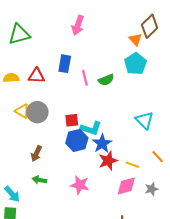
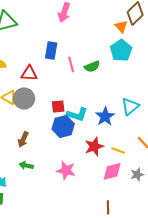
red triangle: (36, 76) -> (29, 73), moved
cyan triangle: (144, 120) -> (130, 106), turned 36
blue star: (102, 143) -> (105, 116), moved

